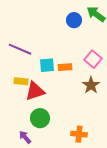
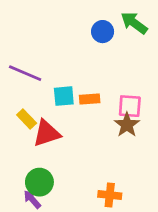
pink square: (93, 59) -> (130, 106), moved, turned -36
yellow rectangle: (21, 81) -> (27, 119), turned 40
green circle: (40, 118) -> (39, 182), moved

